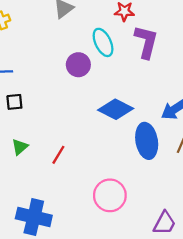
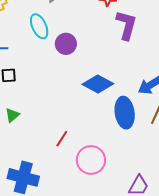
cyan ellipse: (103, 42) -> (39, 26), moved
red line: (58, 155) -> (62, 139), moved

